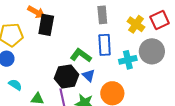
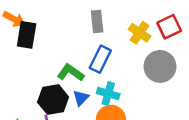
blue rectangle: (105, 45) -> (100, 59), turned 30
cyan cross: (128, 60) -> (108, 94), moved, turned 30
blue triangle: (89, 75) -> (81, 98), turned 32

